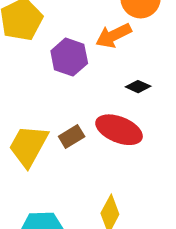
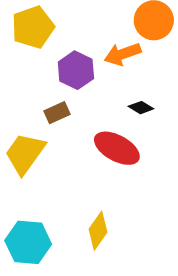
brown rectangle: (72, 137) -> (57, 113), moved

